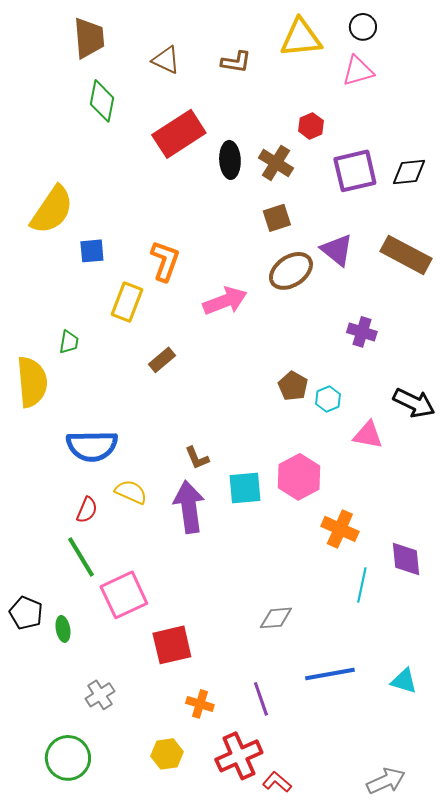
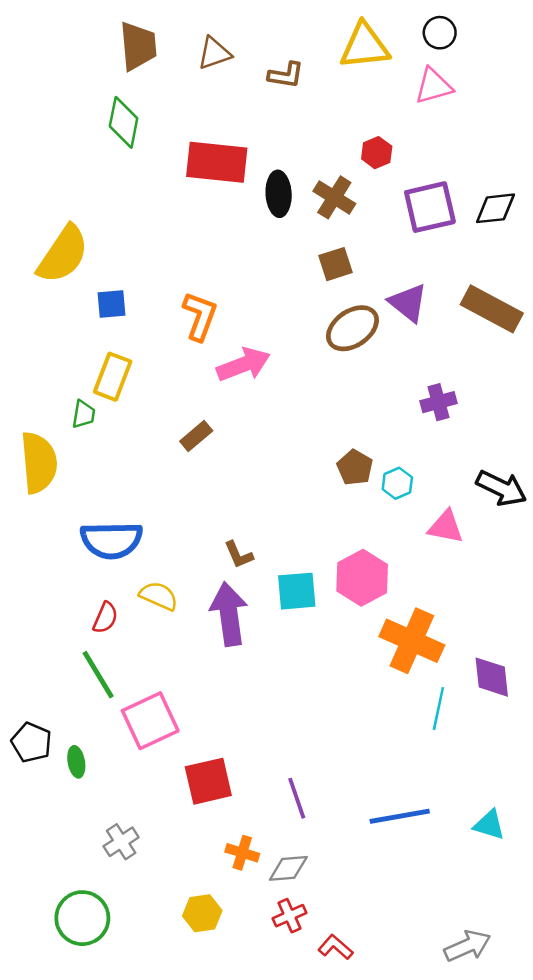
brown trapezoid: (89, 38) -> (138, 46), moved
brown triangle: (166, 60) -> (214, 53), moved, turned -44
red rectangle: (179, 134) -> (217, 162), turned 39
pink arrow: (225, 301) -> (243, 365), moved
yellow rectangle: (127, 302) -> (113, 377), moved
purple cross: (362, 332) -> (438, 402), turned -32
orange cross: (340, 529) -> (412, 641), size x1.4
gray diamond: (276, 618) -> (288, 868), moved
purple line: (261, 699) -> (297, 798), moved
red cross: (239, 756) -> (289, 916), size x0.6

